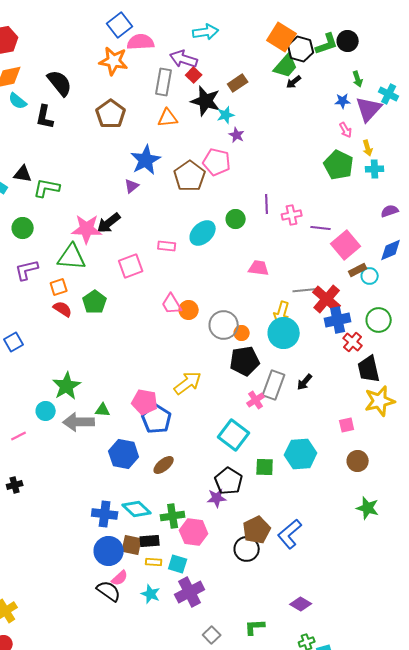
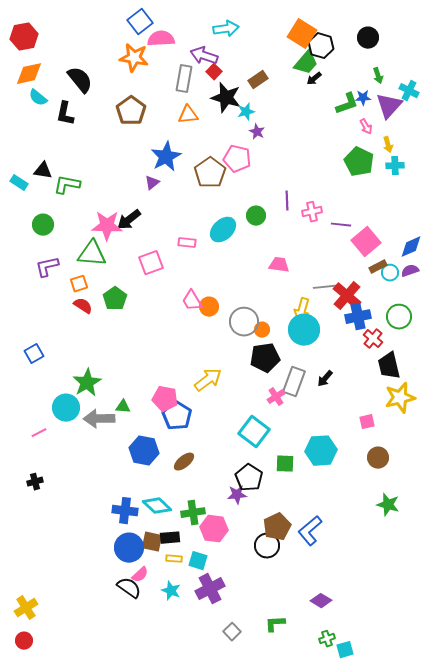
green L-shape: (327, 44) -> (347, 104), moved
purple semicircle: (390, 211) -> (410, 271), moved
blue square: (14, 342) -> (34, 354), moved
cyan circle: (46, 411) -> (66, 408), size x1.4

